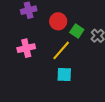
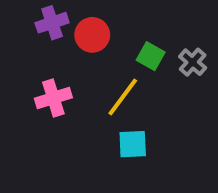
red circle: (58, 21) -> (92, 35), moved

